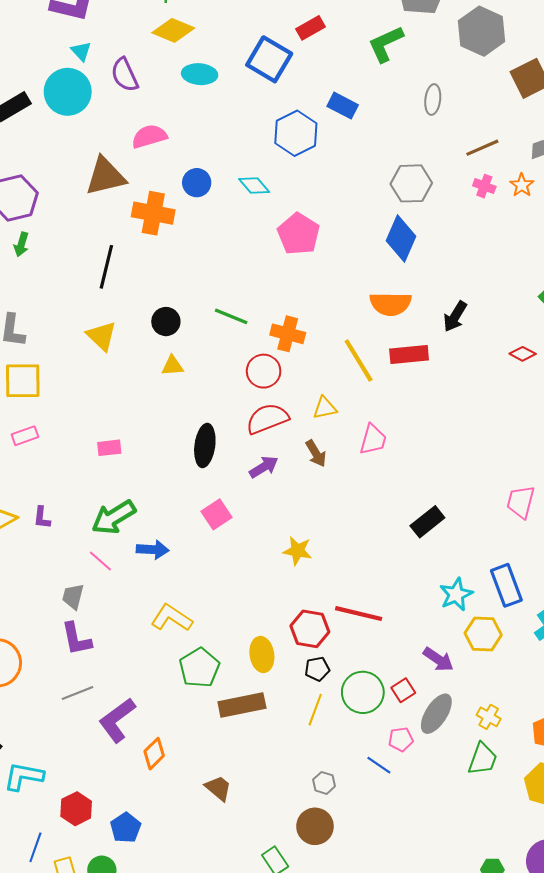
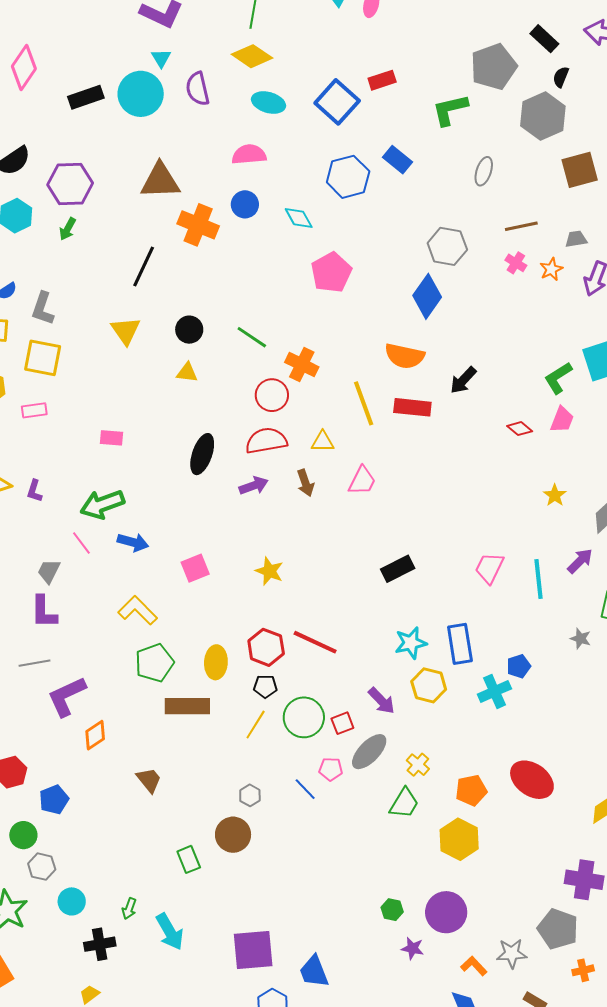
pink semicircle: (149, 136) -> (249, 155), moved
pink square: (217, 514) -> (195, 568), moved

